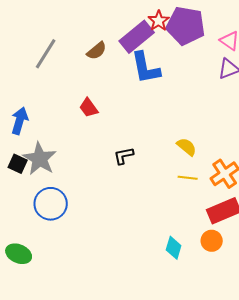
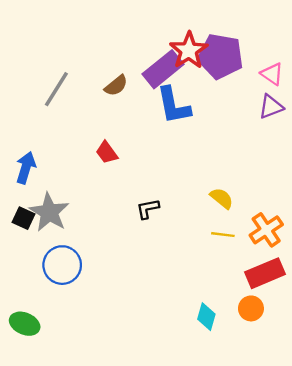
red star: (159, 21) -> (189, 50), size x1.5

